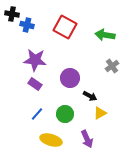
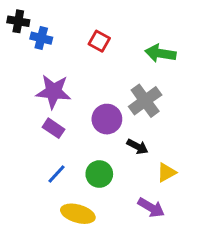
red square: (65, 27) -> (99, 41), size x0.6
gray cross: (112, 66) -> (145, 101), moved, size x1.5
yellow triangle: (100, 113) -> (166, 172), moved
purple arrow: (87, 139) -> (151, 208), moved, turned -36

